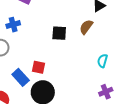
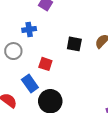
red square: (39, 67) -> (45, 64), moved

